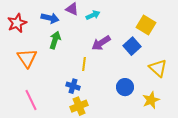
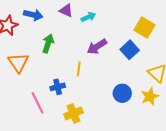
blue arrow: (50, 18) -> (33, 15), moved
blue cross: (73, 86) -> (58, 87), moved, turned -32
pink line: (31, 100) -> (37, 103), moved
yellow star: (151, 100) -> (150, 96), moved

